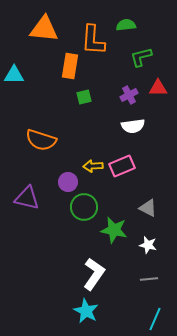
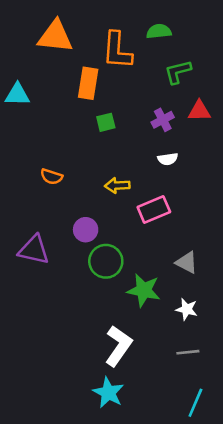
white semicircle: (133, 126) -> (168, 159), size x0.7
orange semicircle: (41, 140) -> (52, 177), size x0.6
yellow arrow: (93, 166) -> (117, 185), moved

